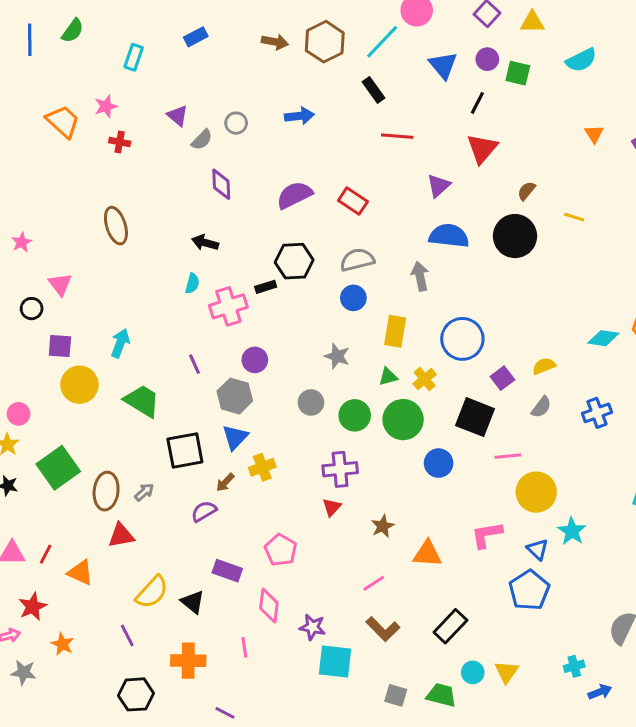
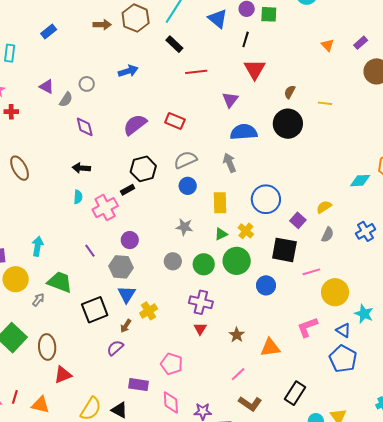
purple cross: (340, 469) -> (201, 302), turned 30
gray arrow: (144, 492) -> (38, 300), moved

